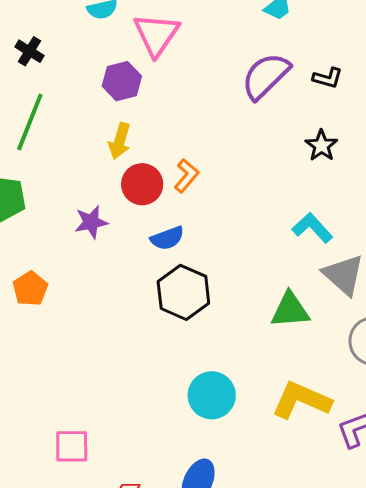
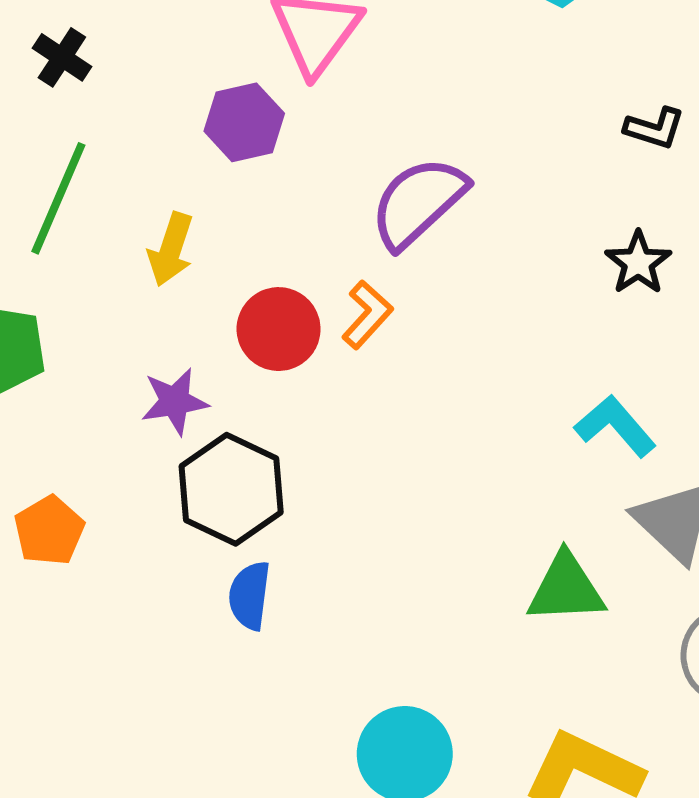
purple semicircle: (266, 76) -> (418, 202), moved
yellow arrow: (120, 141) -> (171, 249), moved
blue semicircle: (167, 238) -> (250, 595), moved, turned 116
black hexagon: (183, 292) -> (231, 489), moved

